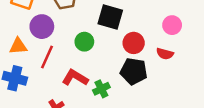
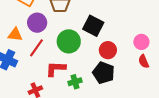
green circle: (84, 42) -> (69, 41), size x1.5
red semicircle: (165, 54) -> (144, 61), moved, turned 40
red L-shape: (75, 78) -> (56, 69), turned -40

